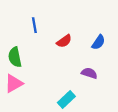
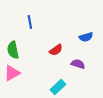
red semicircle: (64, 41) -> (56, 50), moved
blue semicircle: (98, 42) -> (86, 37), turned 40

